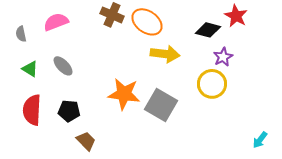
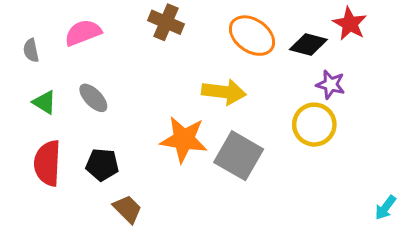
orange ellipse: (147, 22) -> (252, 36), moved
yellow arrow: (165, 54) -> (224, 92), moved
purple star: (223, 57) -> (331, 85), turned -30

